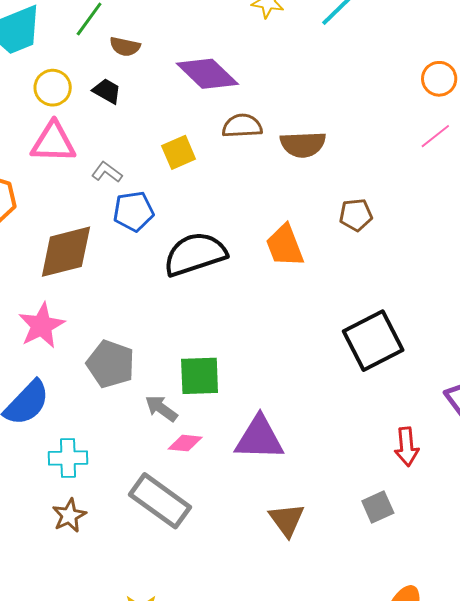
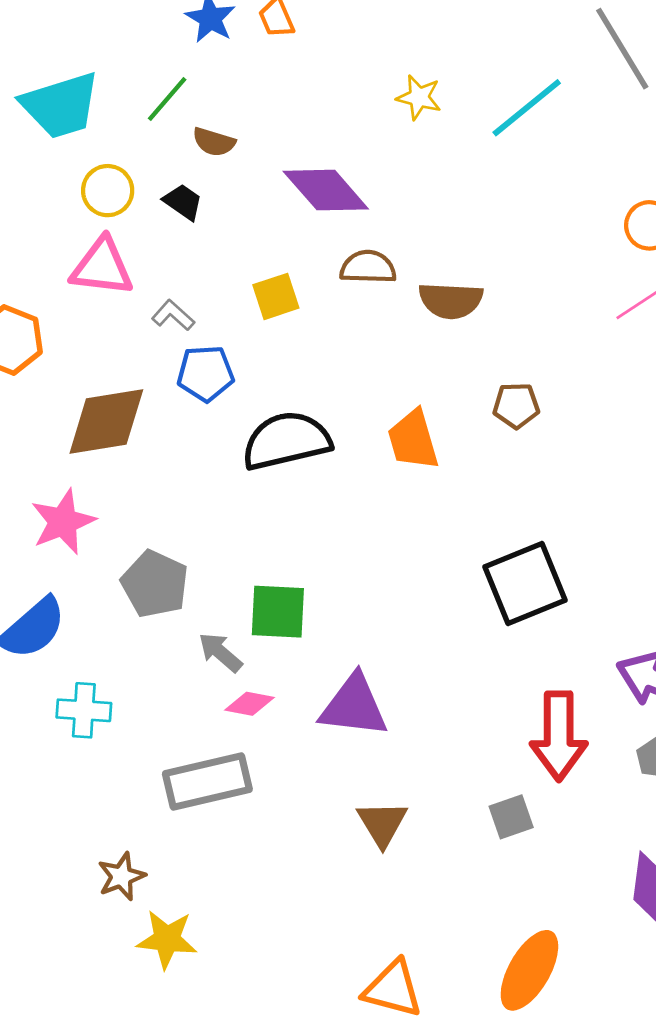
red arrow: (407, 447) -> (559, 736), size x1.6
gray rectangle: (160, 501) -> (207, 781), turned -54
brown star: (69, 516) -> (121, 876), moved

